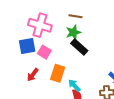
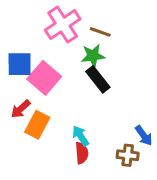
pink cross: (40, 25) -> (63, 25), moved, turned 30
pink square: (44, 52) -> (44, 78), size x1.5
orange rectangle: (58, 73) -> (37, 125), moved

